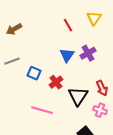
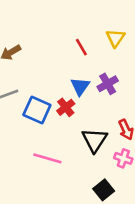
blue square: (34, 73) -> (37, 110), size x1.5
red cross: (56, 82) -> (66, 107), moved

